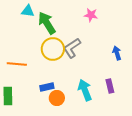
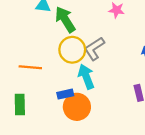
cyan arrow: (85, 90) -> (86, 77), moved
orange circle: (57, 98) -> (77, 107), size x1.5

